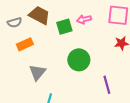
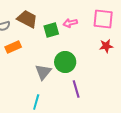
gray triangle: (37, 72) -> (43, 72), moved
purple line: (107, 85) -> (76, 89), moved

